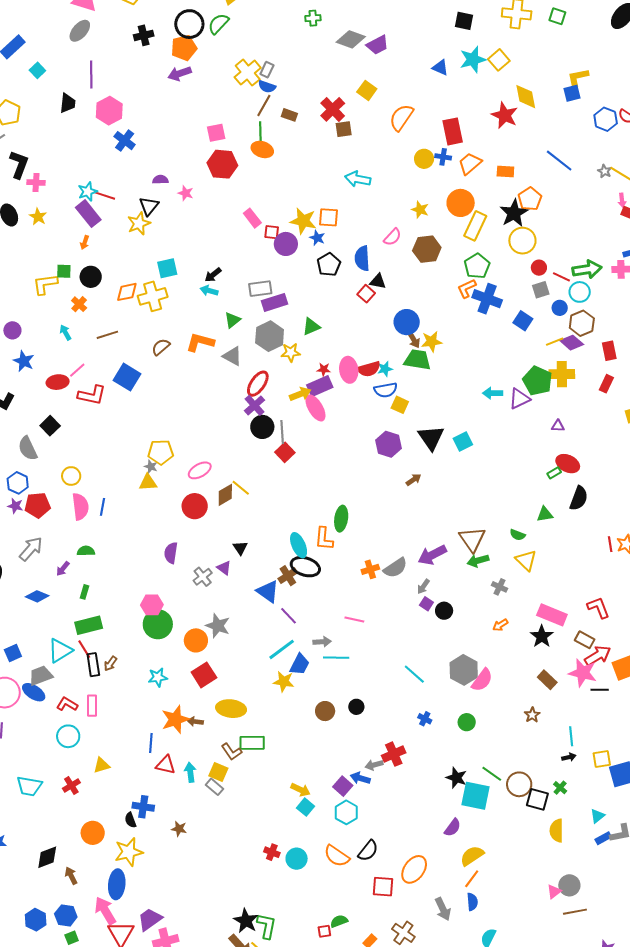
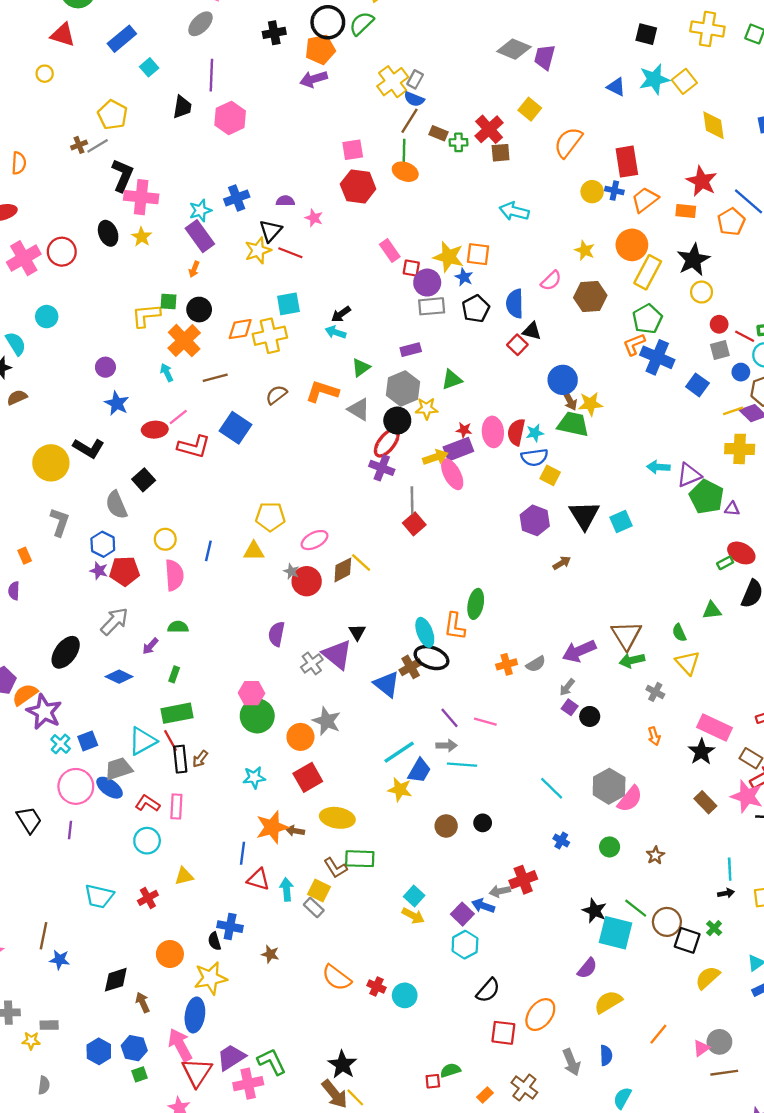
green cross: (313, 18) -> (459, 142), moved
purple trapezoid: (377, 45) -> (545, 57), turned 130
red star: (505, 115) -> (702, 181), moved
blue cross: (125, 141) -> (237, 198), moved, turned 30
pink cross: (36, 182) -> (141, 197), size x1.6
red line: (104, 195) -> (290, 253), moved
orange pentagon: (530, 199) -> (731, 222), moved
yellow circle: (522, 241) -> (702, 292), size x0.7
gray rectangle: (260, 289) -> (432, 306), moved
purple rectangle: (275, 302) -> (411, 350), size x0.7
orange cross: (79, 304) -> (184, 341), size x1.8
red semicircle: (369, 369) -> (516, 432), turned 115
green pentagon: (537, 381) -> (707, 497), moved
purple cross: (255, 405) -> (382, 468), turned -30
black circle: (262, 427) -> (397, 421), moved
gray star: (151, 467) -> (291, 571), moved
blue line: (102, 507) -> (208, 551), moved
green semicircle: (518, 535) -> (679, 633), turned 42
purple triangle: (224, 568) -> (337, 654), size x1.8
gray semicircle: (395, 568) -> (536, 664), size x0.7
purple line: (288, 616) -> (450, 718), moved
orange arrow: (500, 625) -> (654, 736), turned -77
brown star: (532, 715) -> (655, 855), moved
cyan square: (306, 807) -> (414, 896), moved
yellow semicircle: (557, 831) -> (708, 978), turned 45
orange semicircle: (337, 856) -> (337, 978), moved
orange line: (472, 879) -> (658, 1034), moved
green L-shape: (267, 926) -> (272, 1062), moved, turned -40

